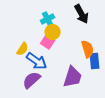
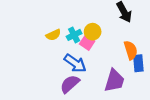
cyan cross: (48, 19) -> (74, 35), moved
yellow semicircle: (23, 49) -> (53, 35), moved, turned 32

